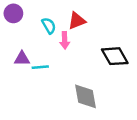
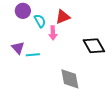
purple circle: (13, 13) -> (23, 11), moved
purple triangle: (22, 59) -> (18, 48), turned 48

